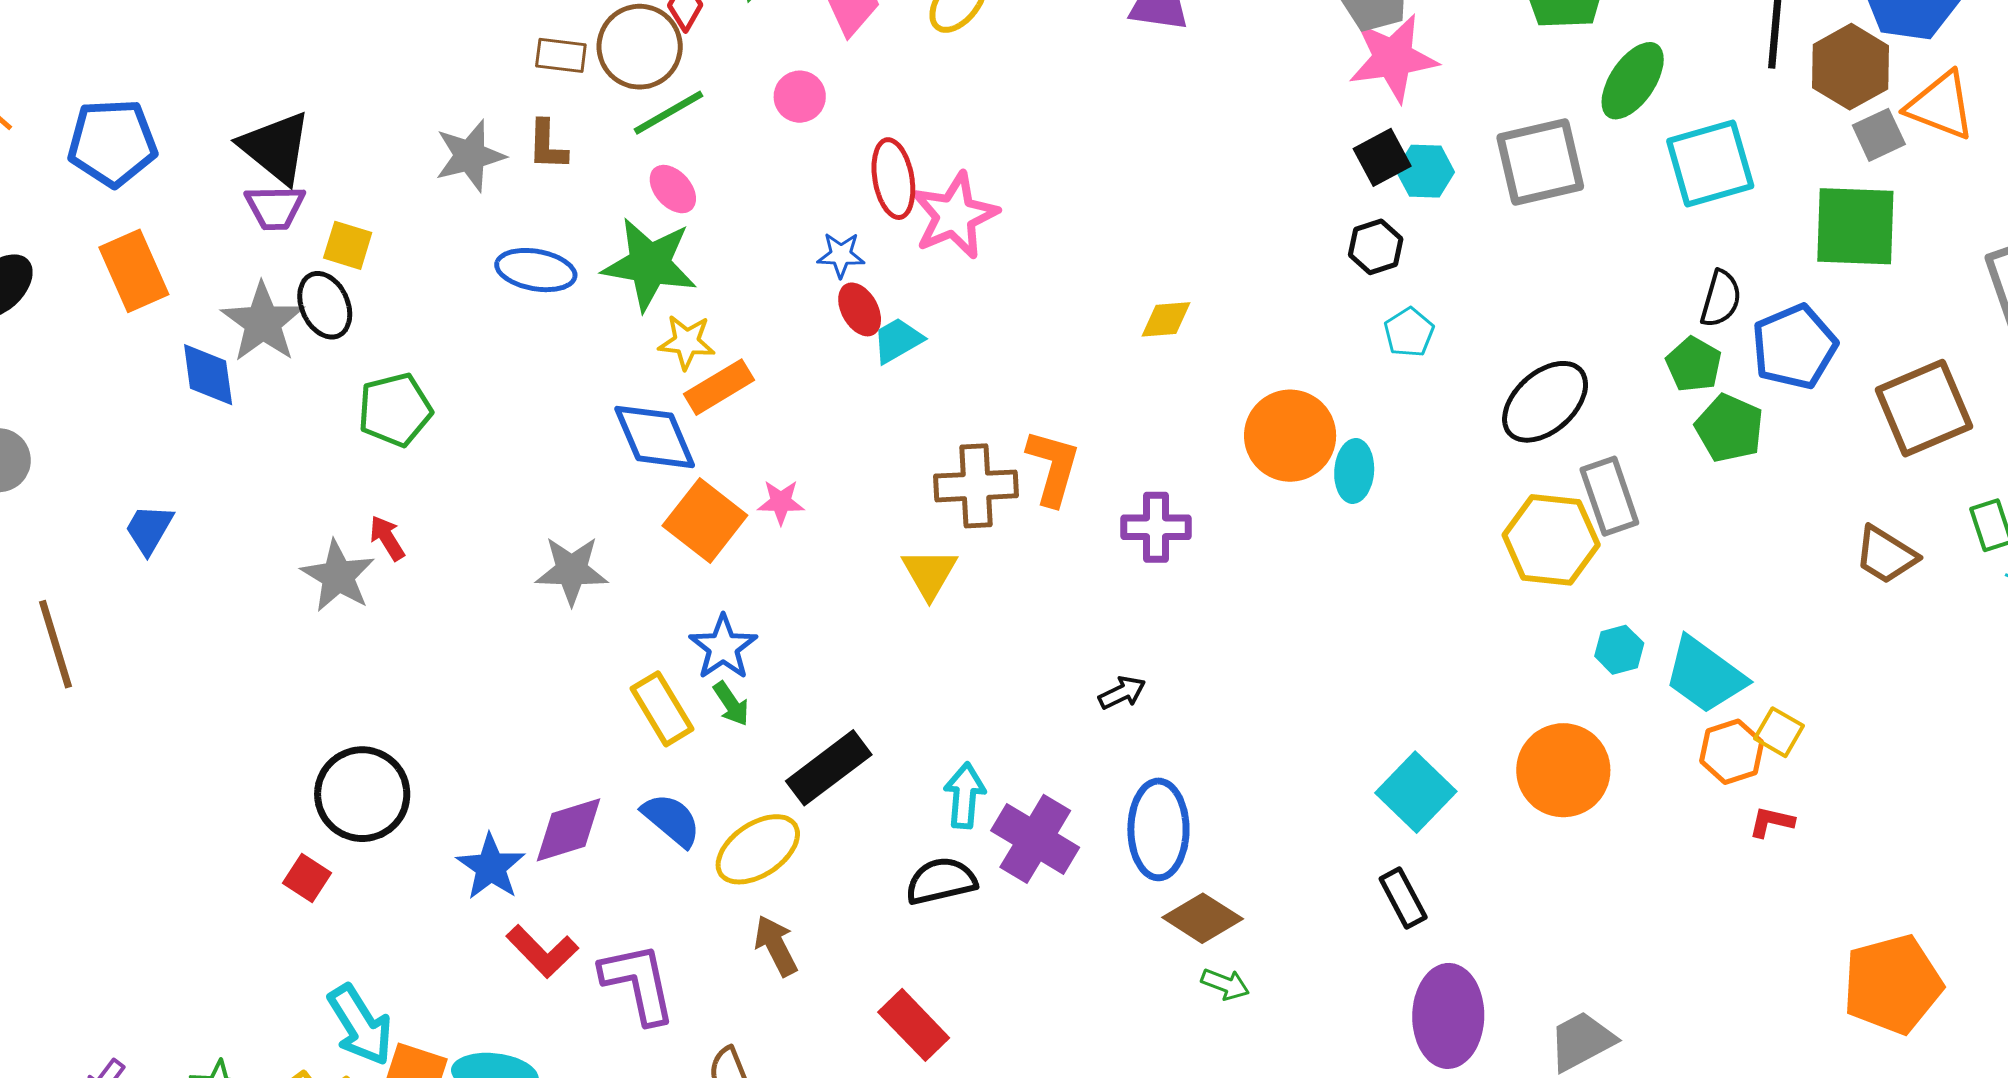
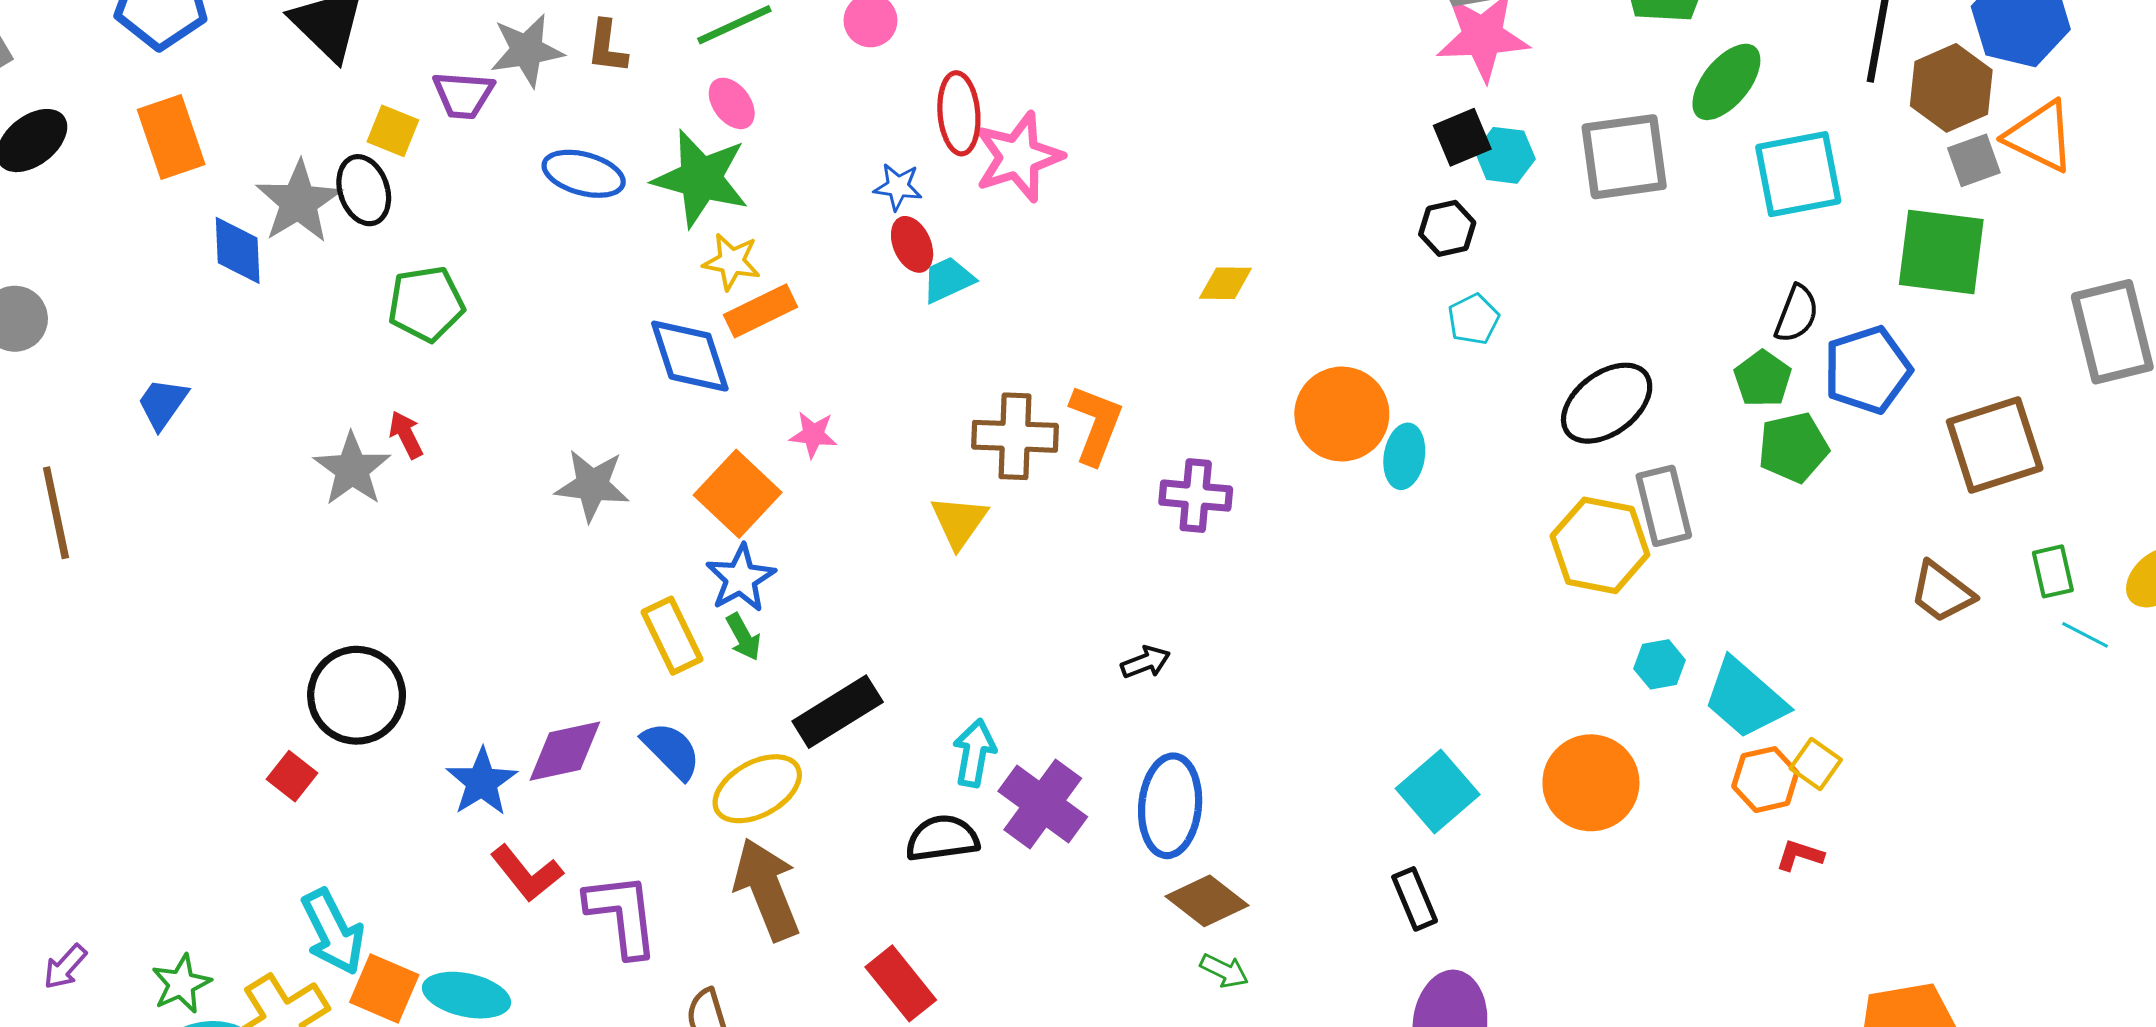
purple trapezoid: (275, 207) -> (463, 95), moved
green pentagon: (1729, 428) -> (1793, 447), turned 30
orange square: (705, 521) -> (738, 494), moved
brown arrow: (776, 946) -> (767, 889), size x1.6

